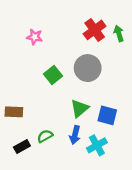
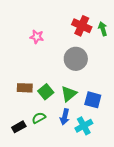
red cross: (95, 30) -> (82, 26), turned -30
pink star: (35, 37) -> (37, 37), moved
green square: (53, 75) -> (46, 92), moved
brown rectangle: (14, 112) -> (25, 88), moved

